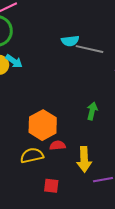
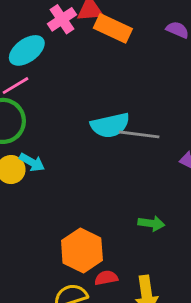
cyan semicircle: (70, 41) -> (110, 125), size x1.5
green arrow: (92, 111) -> (151, 223), turned 90

